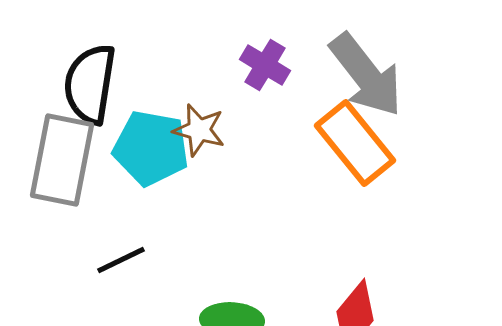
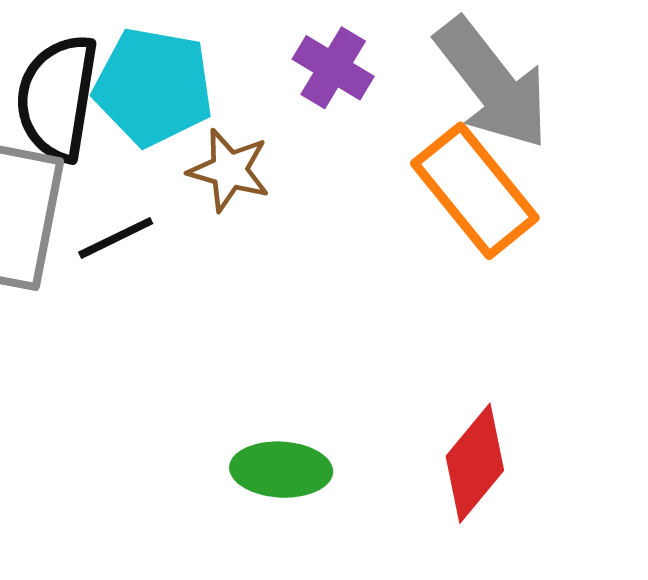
cyan pentagon: (151, 148) -> (153, 87), moved
black line: (121, 260) -> (116, 238), moved

